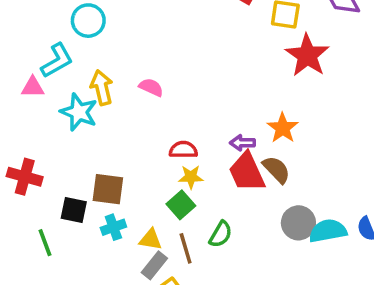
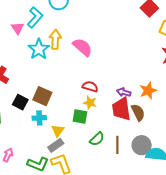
cyan L-shape: (57, 61) -> (35, 17), turned -35
pink triangle: (33, 87) -> (17, 28), turned 40
pink semicircle: (151, 87) -> (82, 47), size x1.5
green square: (181, 205) -> (80, 116), turned 35
yellow triangle: (151, 239) -> (58, 131), turned 40
brown line: (186, 248) -> (117, 145), moved

